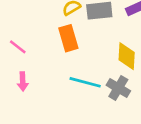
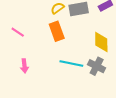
pink line: (18, 47) -> (18, 32), moved

